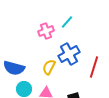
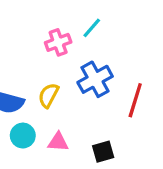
yellow semicircle: (49, 67) -> (48, 95), moved

